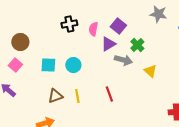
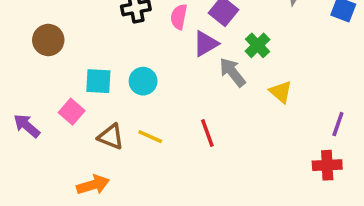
gray arrow: (123, 60) -> (232, 72), turned -144
pink square: (15, 65) -> (72, 112), moved
brown triangle: (55, 96) -> (111, 137), turned 42
yellow line: (77, 96) -> (150, 137), turned -56

